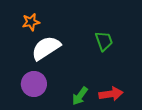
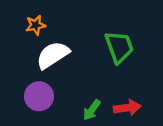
green trapezoid: (104, 41) -> (119, 47), size x1.4

